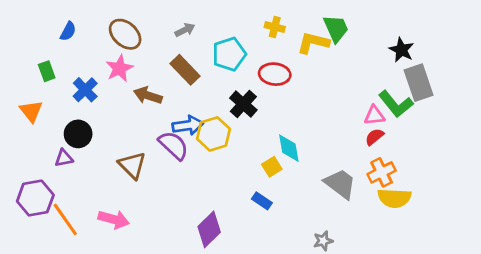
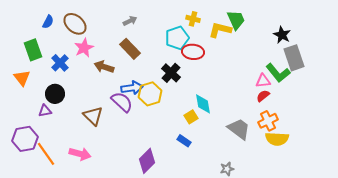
brown ellipse: (125, 34) -> (75, 24), moved
cyan pentagon: (229, 54) -> (177, 38), moved
green rectangle: (47, 71) -> (33, 50), size x1.5

